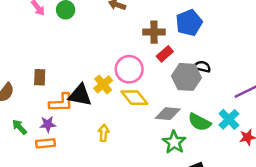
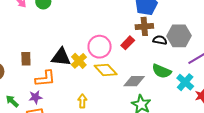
brown cross: (154, 32) -> (144, 26), moved
red rectangle: (165, 54) -> (128, 43), moved
gray hexagon: (186, 77) -> (179, 36), moved
black triangle: (80, 95) -> (61, 57), moved
green semicircle: (200, 122) -> (162, 71), moved

